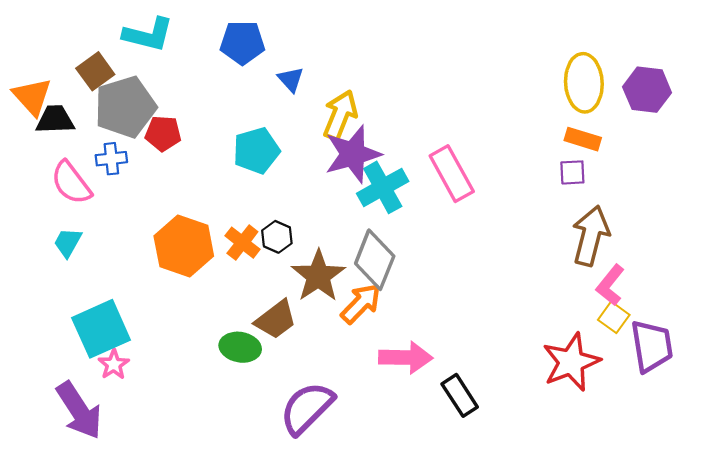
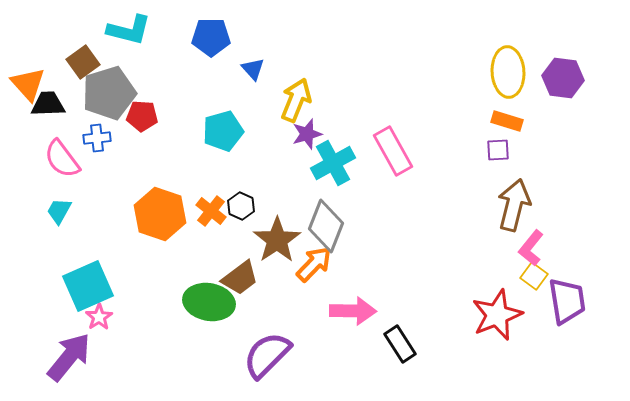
purple star: (353, 154) -> (307, 134), size x0.6
green ellipse: (240, 347) -> (209, 302), size x1.4
purple arrow: (79, 410) -> (69, 357), turned -108

